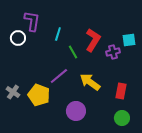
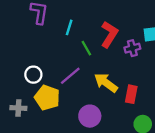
white circle: (18, 38) -> (33, 75), moved
red rectangle: (121, 91) -> (131, 94), moved
gray cross: (13, 92) -> (18, 108), moved, turned -32

